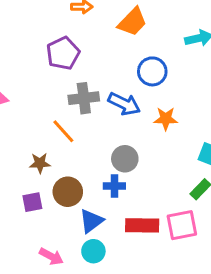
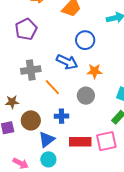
gray cross: (84, 98) -> (31, 70), moved
orange line: (63, 131) -> (52, 87), moved
gray circle: (125, 159) -> (86, 96), moved

